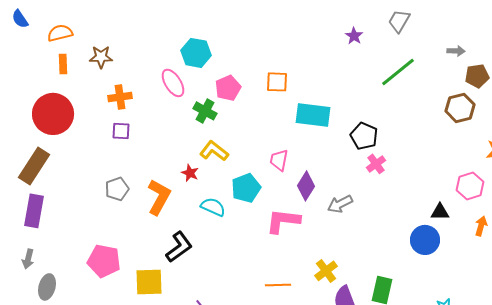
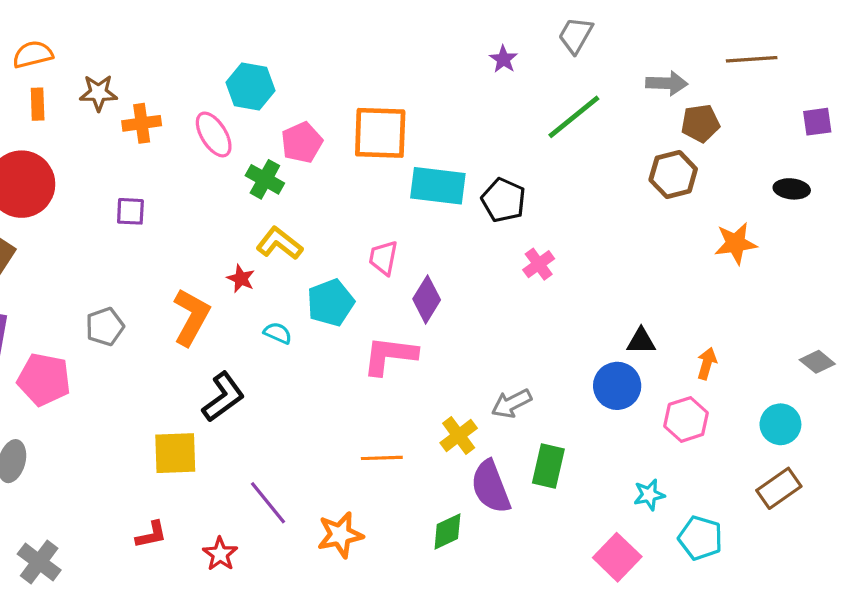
gray arrow: (456, 51) -> (667, 83), size x1.4
orange square: (277, 82) -> (380, 133), size x1.6
orange cross: (120, 97) -> (142, 123), moved
black pentagon: (364, 136) -> (503, 200), moved
pink hexagon: (470, 186) -> (686, 419), moved
gray pentagon: (117, 189) -> (105, 327), moved
gray arrow: (340, 204) -> (511, 403), moved
cyan semicircle: (213, 207) -> (278, 333), size x0.7
pink pentagon: (104, 261) -> (44, 379), moved

